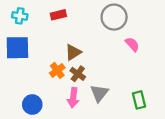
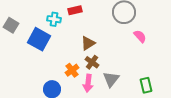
cyan cross: (20, 16) -> (54, 19), moved
blue square: (17, 48) -> (39, 39), turned 30
orange cross: (57, 70) -> (72, 70), moved

